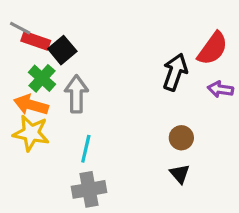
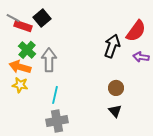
black square: (62, 50) -> (42, 18), moved
yellow star: (31, 133) -> (20, 85), size x0.7

